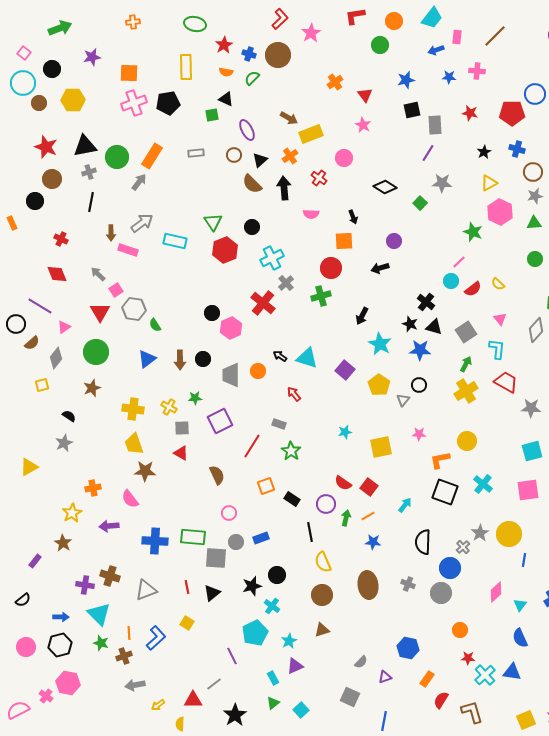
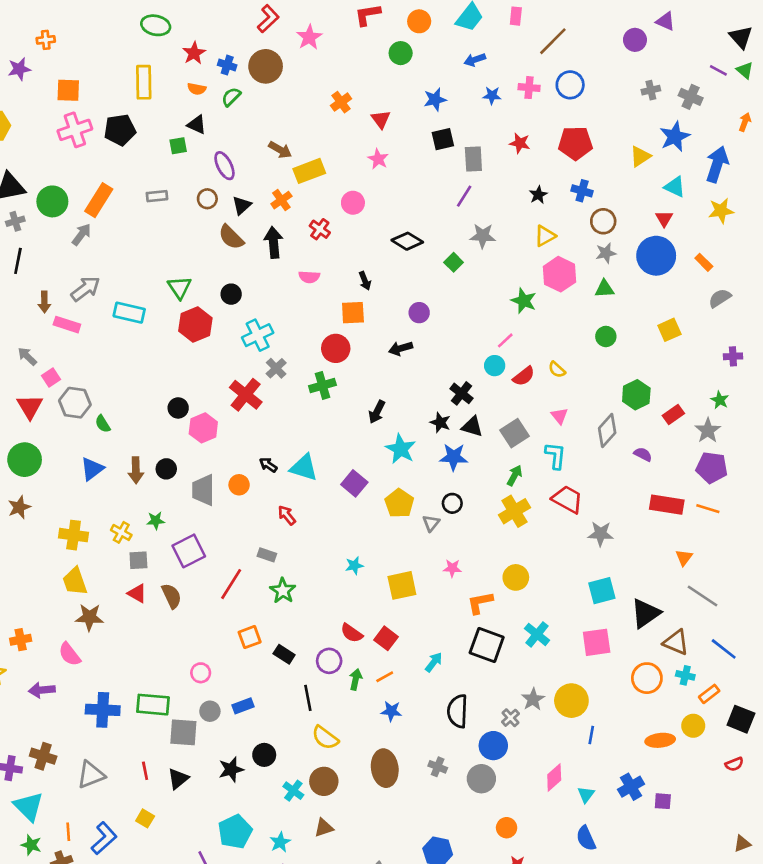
orange cross: (133, 22) -> (46, 40), moved
pink rectangle: (457, 37) -> (516, 16), moved
blue circle: (535, 94) -> (570, 85), moved
brown semicircle: (217, 475) -> (172, 596), moved
yellow semicircle: (323, 562) -> (325, 738), turned -30
cyan cross: (272, 606) -> (293, 791), moved

